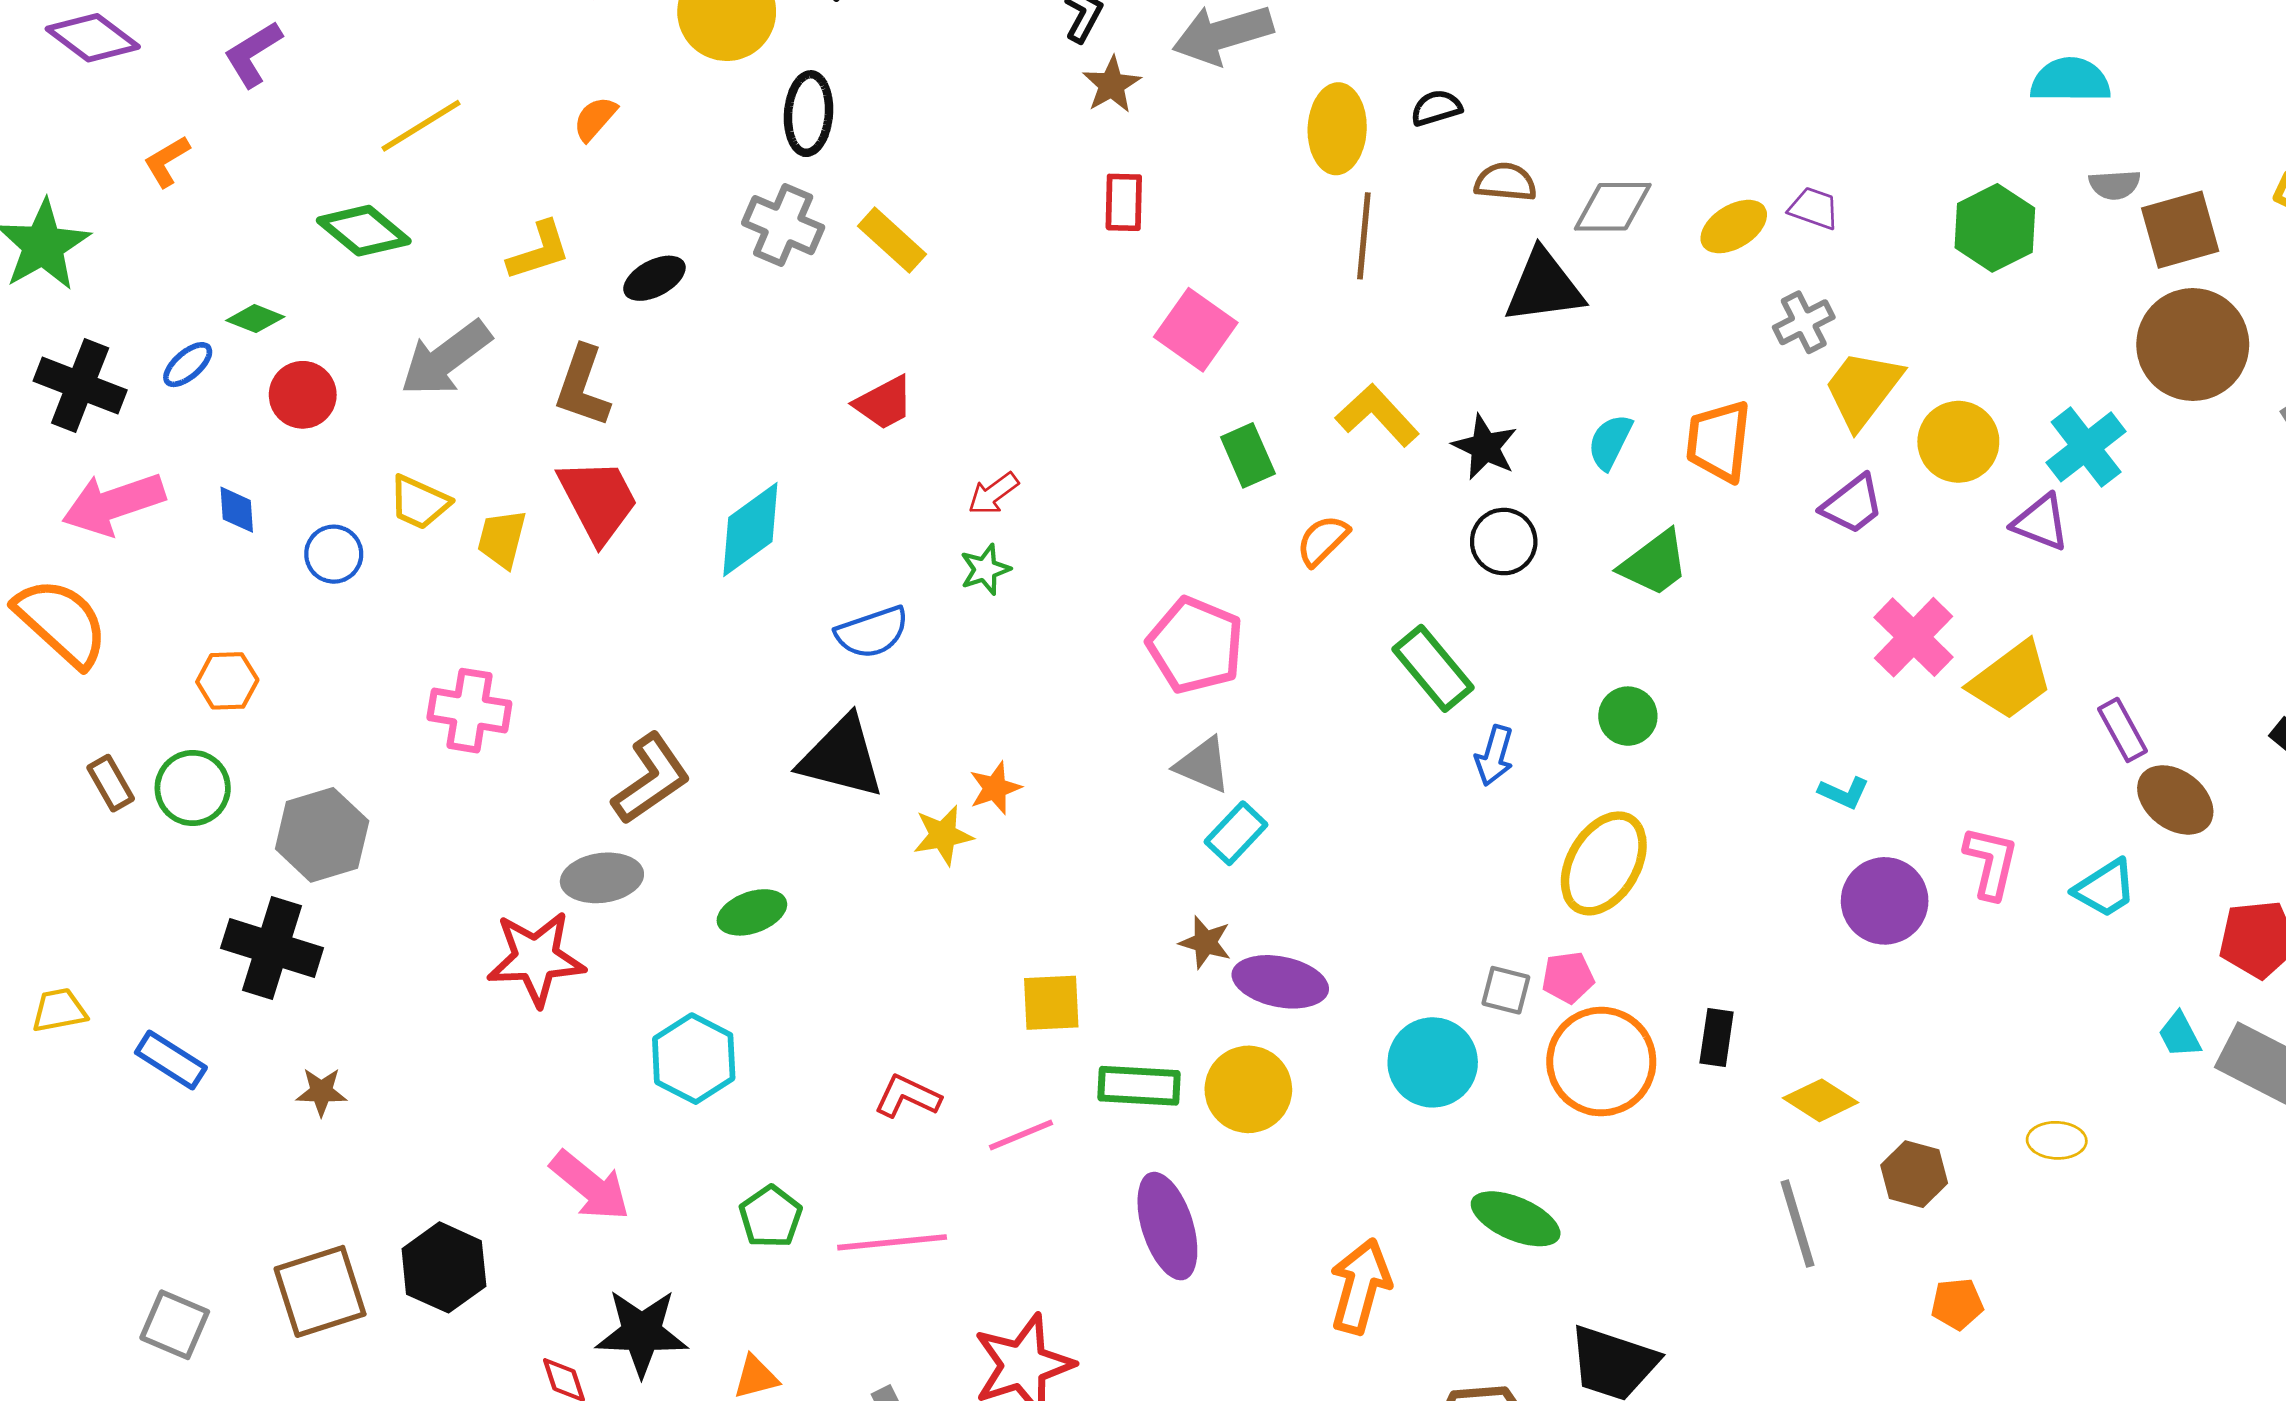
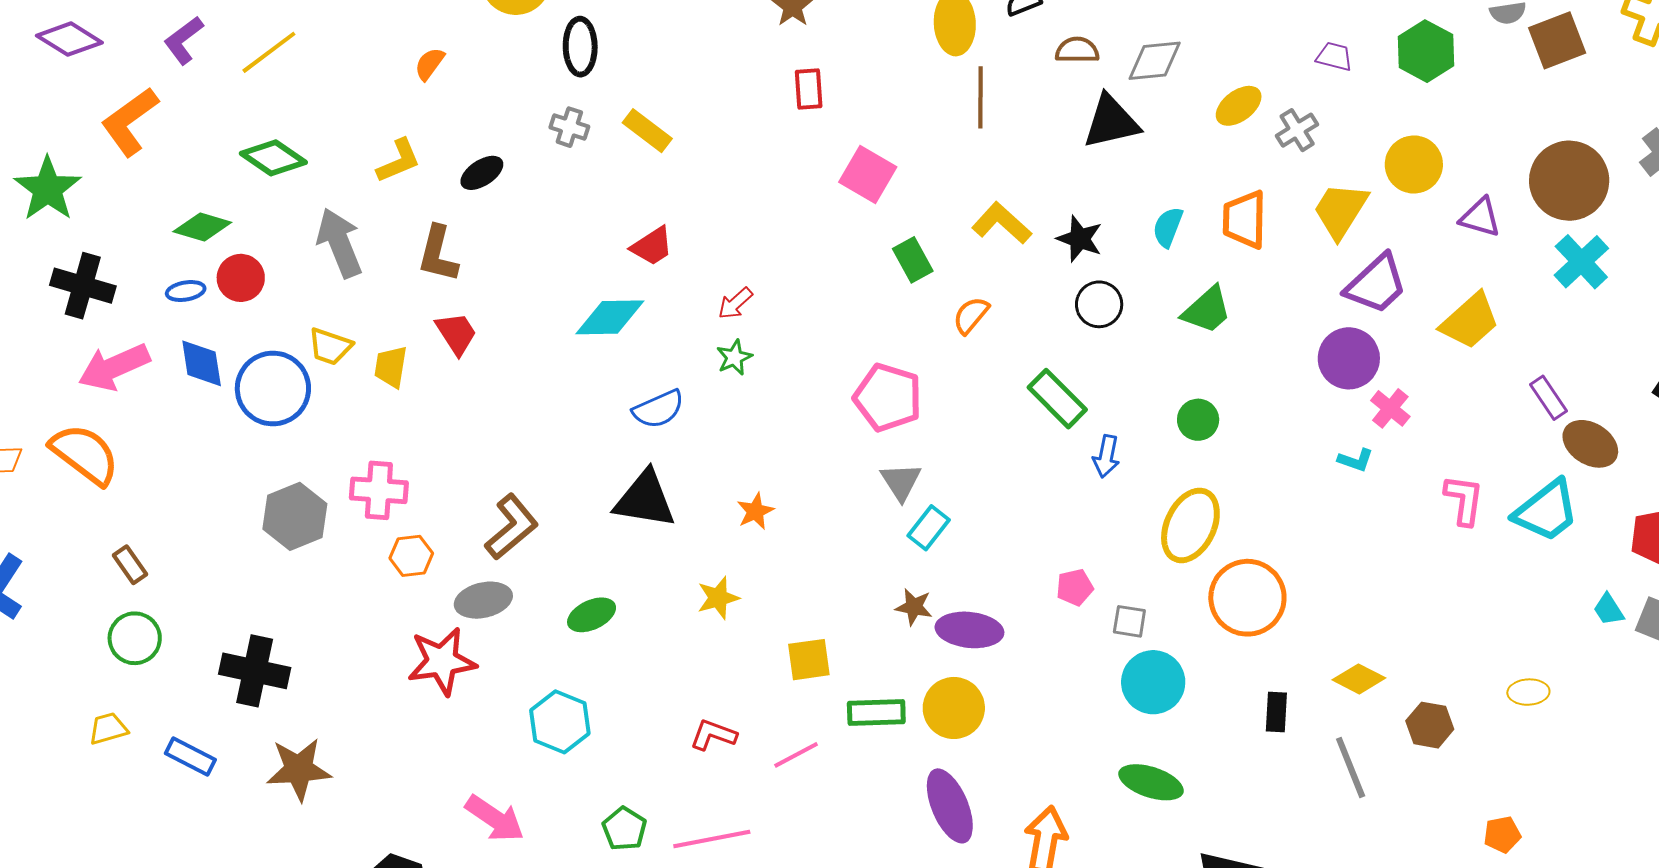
yellow line: (421, 126) -> (269, 52), moved
orange L-shape: (167, 161) -> (130, 122), size x1.8
purple trapezoid: (1814, 208) -> (1334, 57), moved
gray cross: (783, 225) -> (569, 127), size x0.7
yellow ellipse: (1734, 227) -> (1239, 106), moved
green diamond: (255, 319) -> (202, 227), size x1.4
brown circle: (2193, 345) -> (1569, 181), moved
gray arrow: (446, 358) -> (340, 243), turned 110
blue ellipse: (188, 365) -> (186, 291), moved, turned 36
yellow trapezoid: (1863, 389) -> (1340, 210), moved
yellow circle: (1958, 442) -> (1414, 165), moved
cyan cross: (2086, 447) -> (1581, 262), moved
red trapezoid: (598, 500) -> (456, 333), size x0.7
purple trapezoid: (1852, 504) -> (1376, 284), moved, size x1.4
blue diamond: (237, 510) -> (202, 363), size x1.5
purple triangle: (2041, 522) -> (1480, 217), moved
cyan diamond: (750, 530) -> (610, 317), moved, turned 40
blue circle: (334, 554) -> (273, 388), size x1.8
pink cross: (1914, 637) -> (1390, 408), moved, size x0.7
yellow trapezoid: (2011, 680) -> (1470, 321), moved
orange hexagon: (227, 681) -> (411, 556), moved
gray triangle: (1203, 765) -> (901, 482), turned 39
green circle: (193, 788) -> (135, 638), moved
gray hexagon: (322, 835) -> (295, 516), moved
yellow star: (943, 835) -> (718, 598), moved
cyan trapezoid: (2105, 888) -> (1546, 511), size x1.5
purple circle: (1885, 901) -> (1349, 358), moved
pink pentagon: (1568, 978) -> (1075, 587), moved
black rectangle: (1717, 1038) -> (1276, 712), moved
cyan circle: (1433, 1062) -> (1153, 682), moved
orange circle: (1601, 1062) -> (1247, 598), moved
brown star: (321, 1092) -> (299, 769), size x1.8
purple ellipse: (1167, 1226) -> (950, 806), moved
orange pentagon: (1957, 1304) -> (1502, 835), moved

